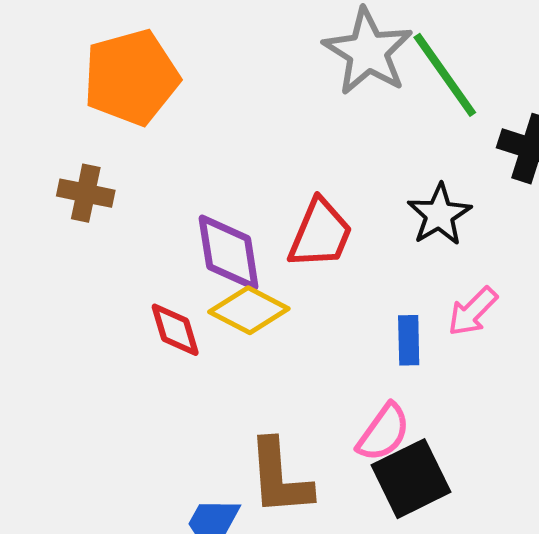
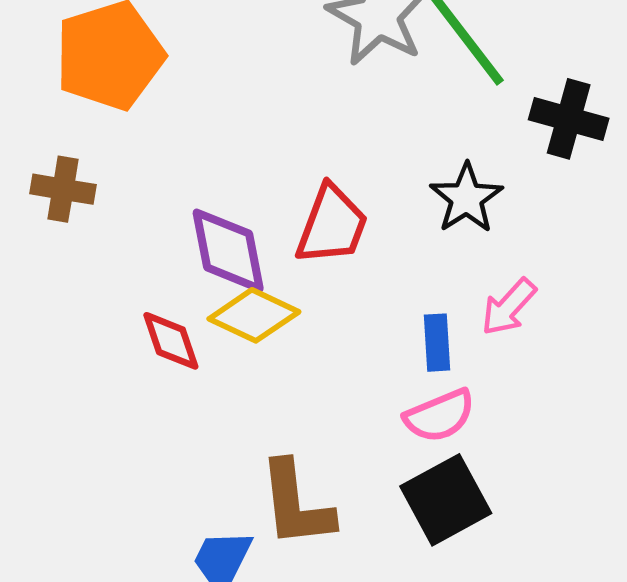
pink semicircle: (383, 432) -> (440, 416), moved, turned 34

